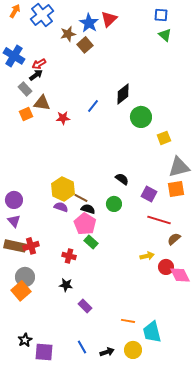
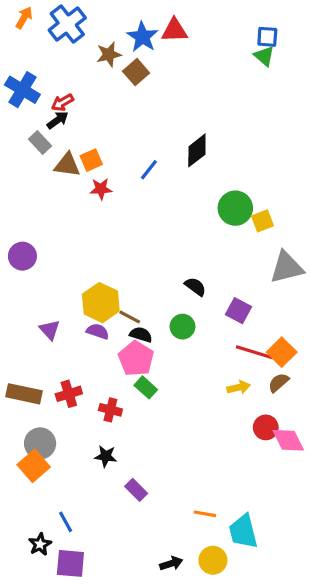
blue square: (161, 15) -> (267, 37), moved
red triangle: (109, 19) -> (174, 30), turned 42
orange square: (26, 114) -> (91, 160), moved
green circle: (141, 117) -> (235, 208), moved
orange square: (176, 189) -> (282, 352), moved, turned -36
purple circle: (14, 200) -> (22, 256), moved
purple triangle: (14, 221) -> (50, 330), moved
red cross: (31, 246) -> (69, 394), moved
yellow arrow: (147, 256) -> (239, 387), moved
blue line: (82, 347) -> (66, 522), moved

